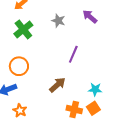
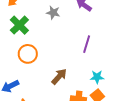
purple line: (73, 54) -> (87, 44), moved
orange circle: (19, 66) -> (28, 54), moved

